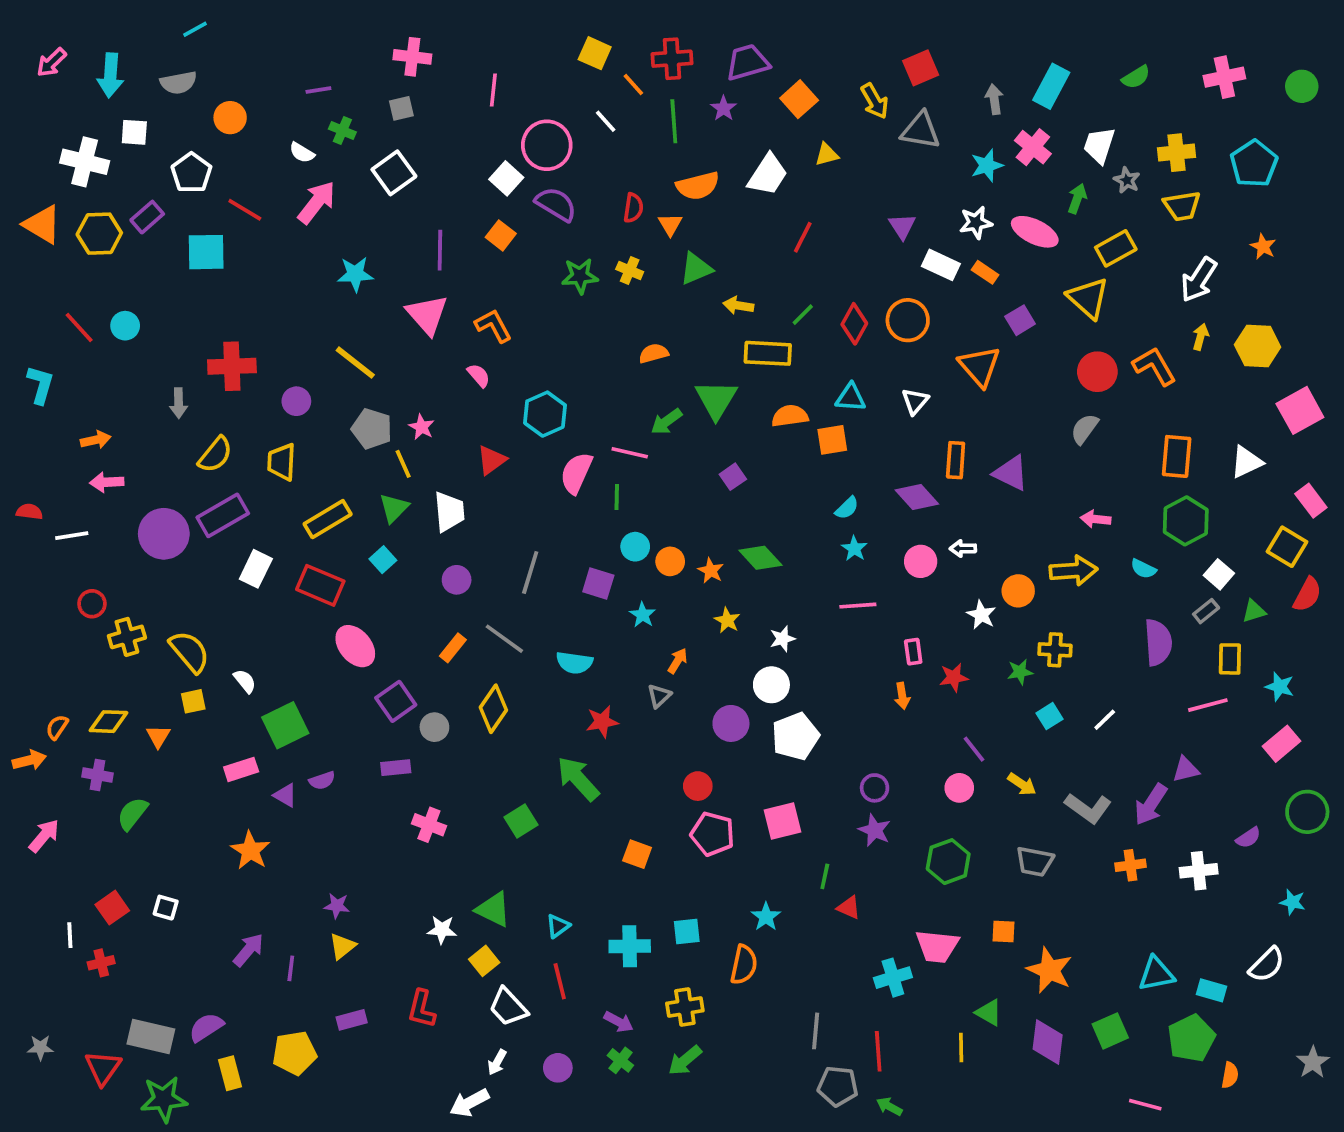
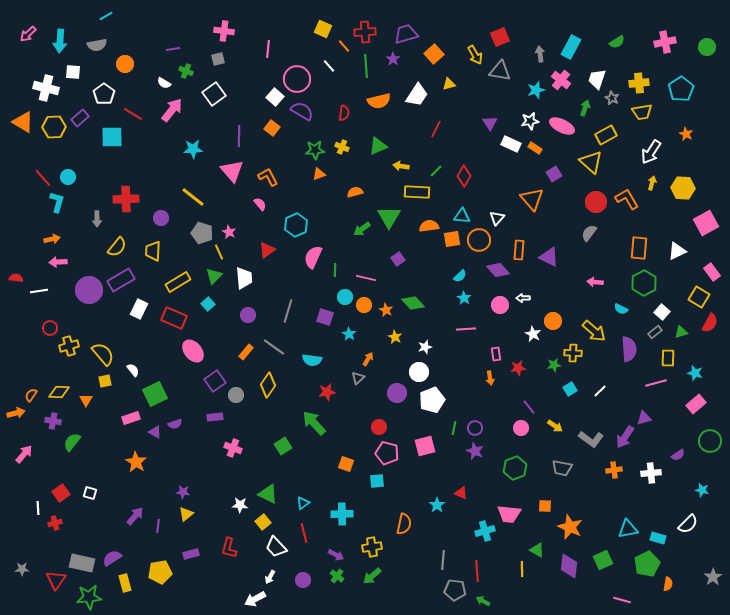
orange triangle: (670, 224) -> (319, 174), moved, turned 40
orange circle: (908, 320) -> (479, 240), moved
cyan L-shape: (40, 385) -> (57, 202), moved
pink line: (630, 453) -> (366, 278), moved
yellow arrow: (1073, 571) -> (594, 331), moved, turned 45
green line: (825, 876) -> (454, 428), moved
cyan star: (766, 917) -> (437, 505), moved
cyan square: (687, 932) -> (377, 481), moved

